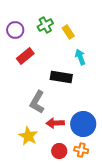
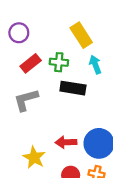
green cross: (45, 25) -> (59, 62), moved, turned 35
yellow rectangle: (68, 32) -> (81, 35), size x1.5
gray L-shape: (37, 102) -> (26, 100), moved, turned 45

